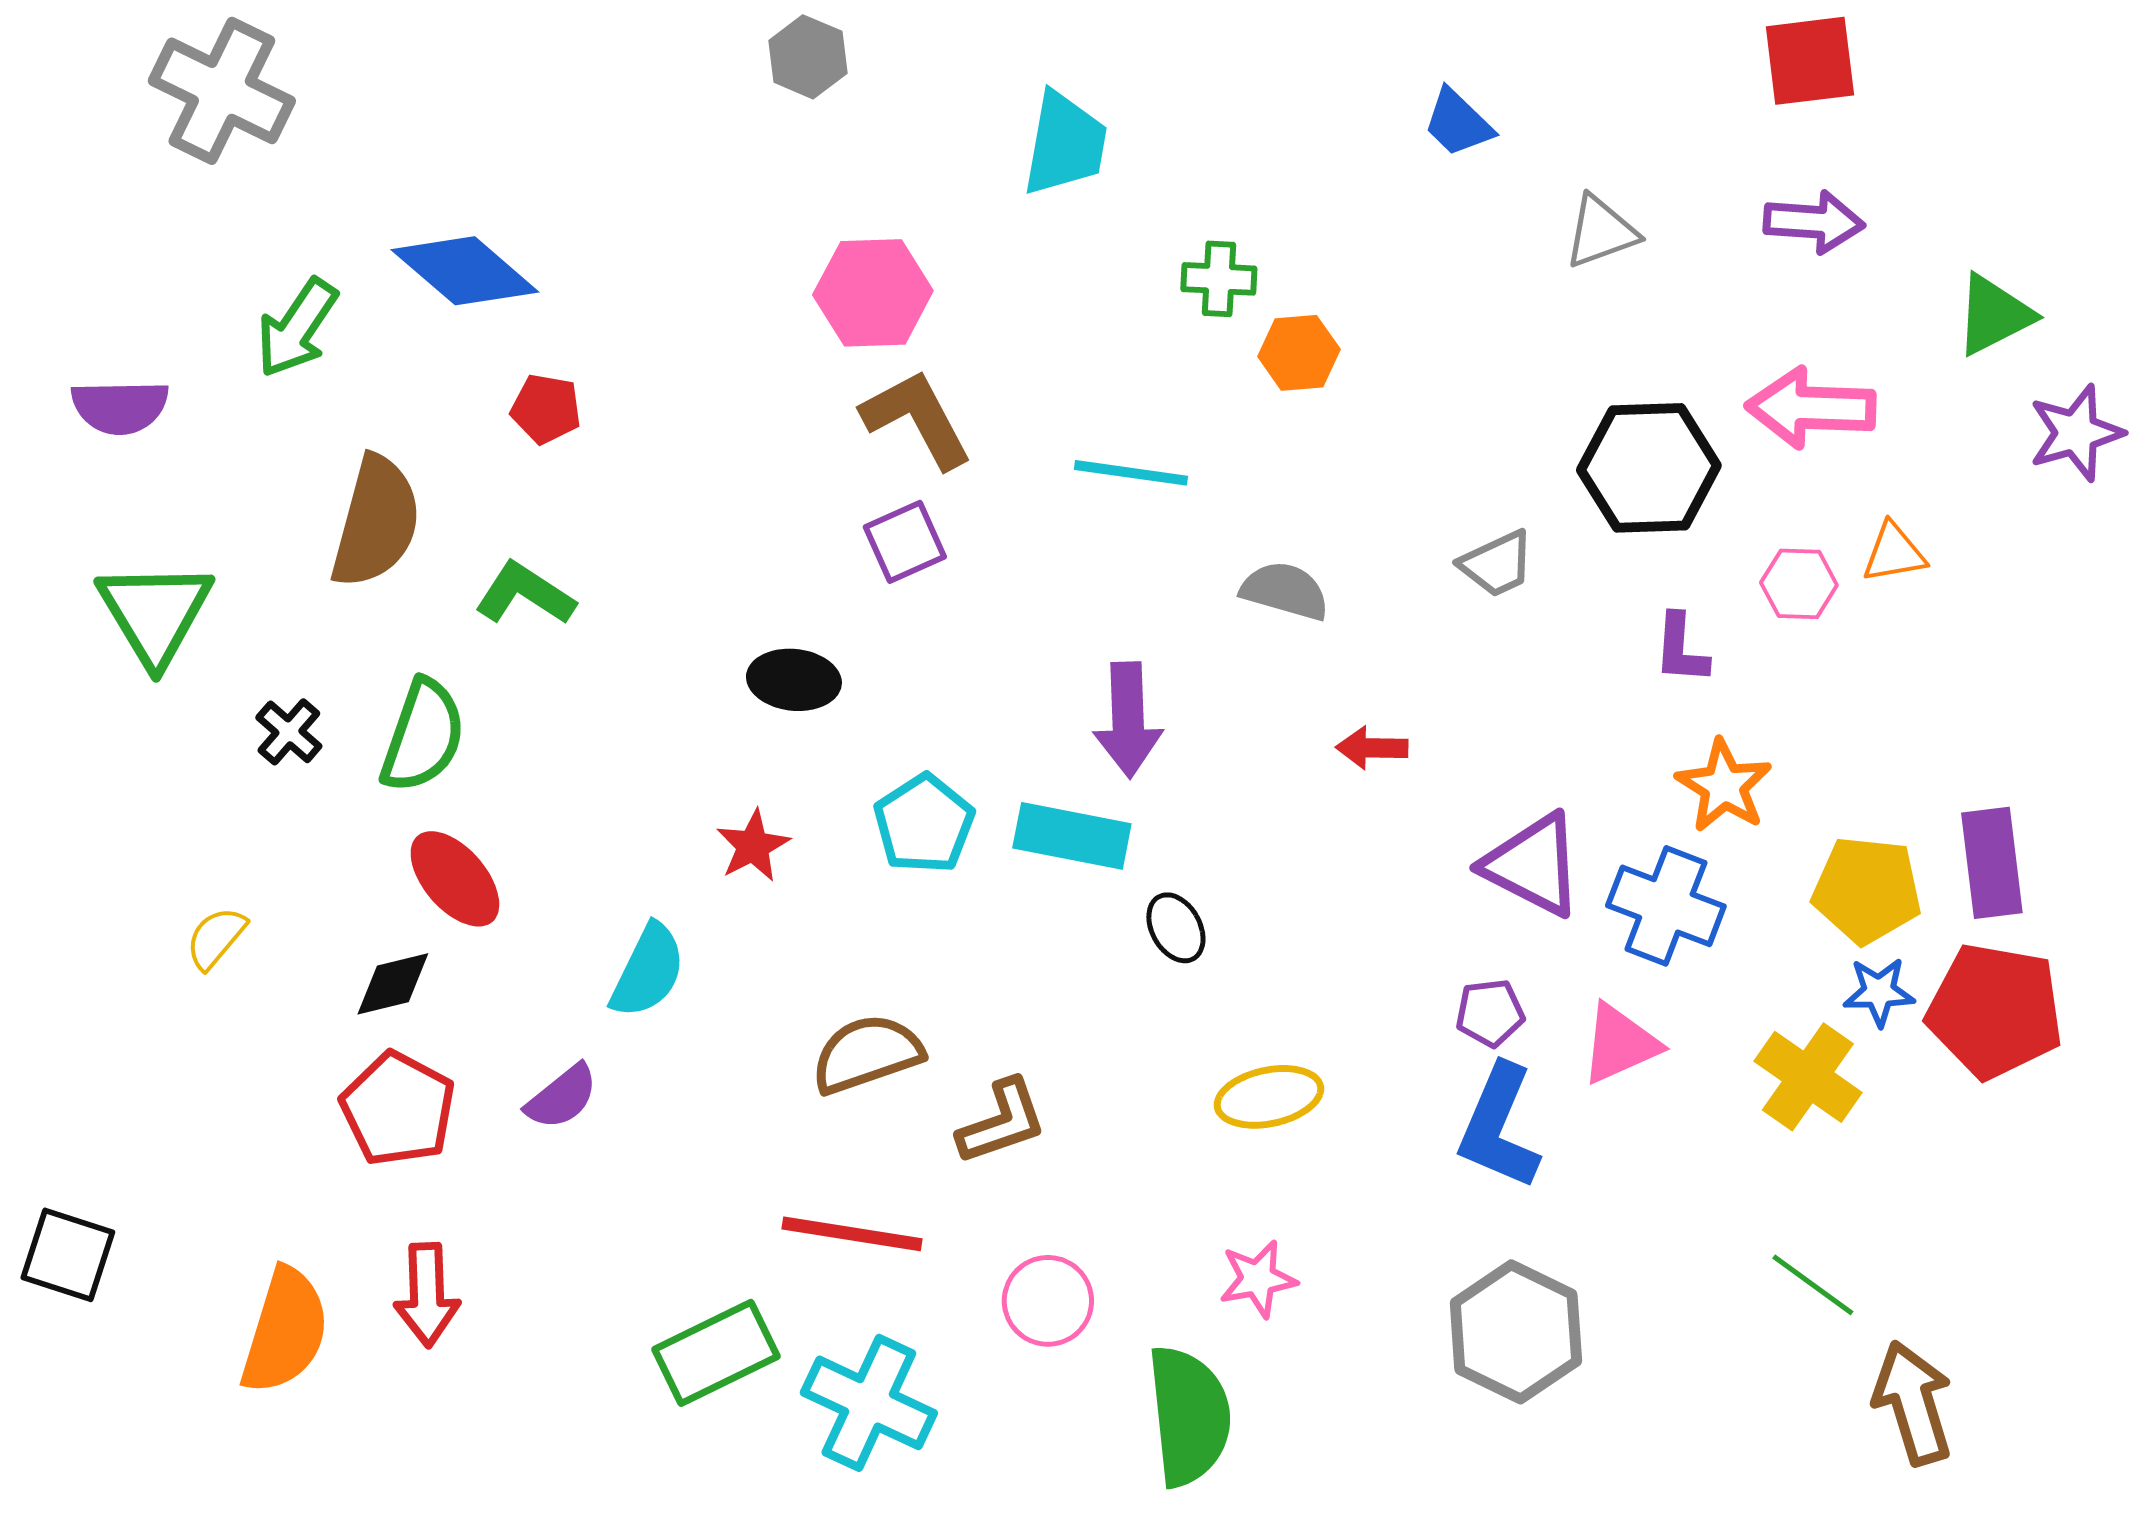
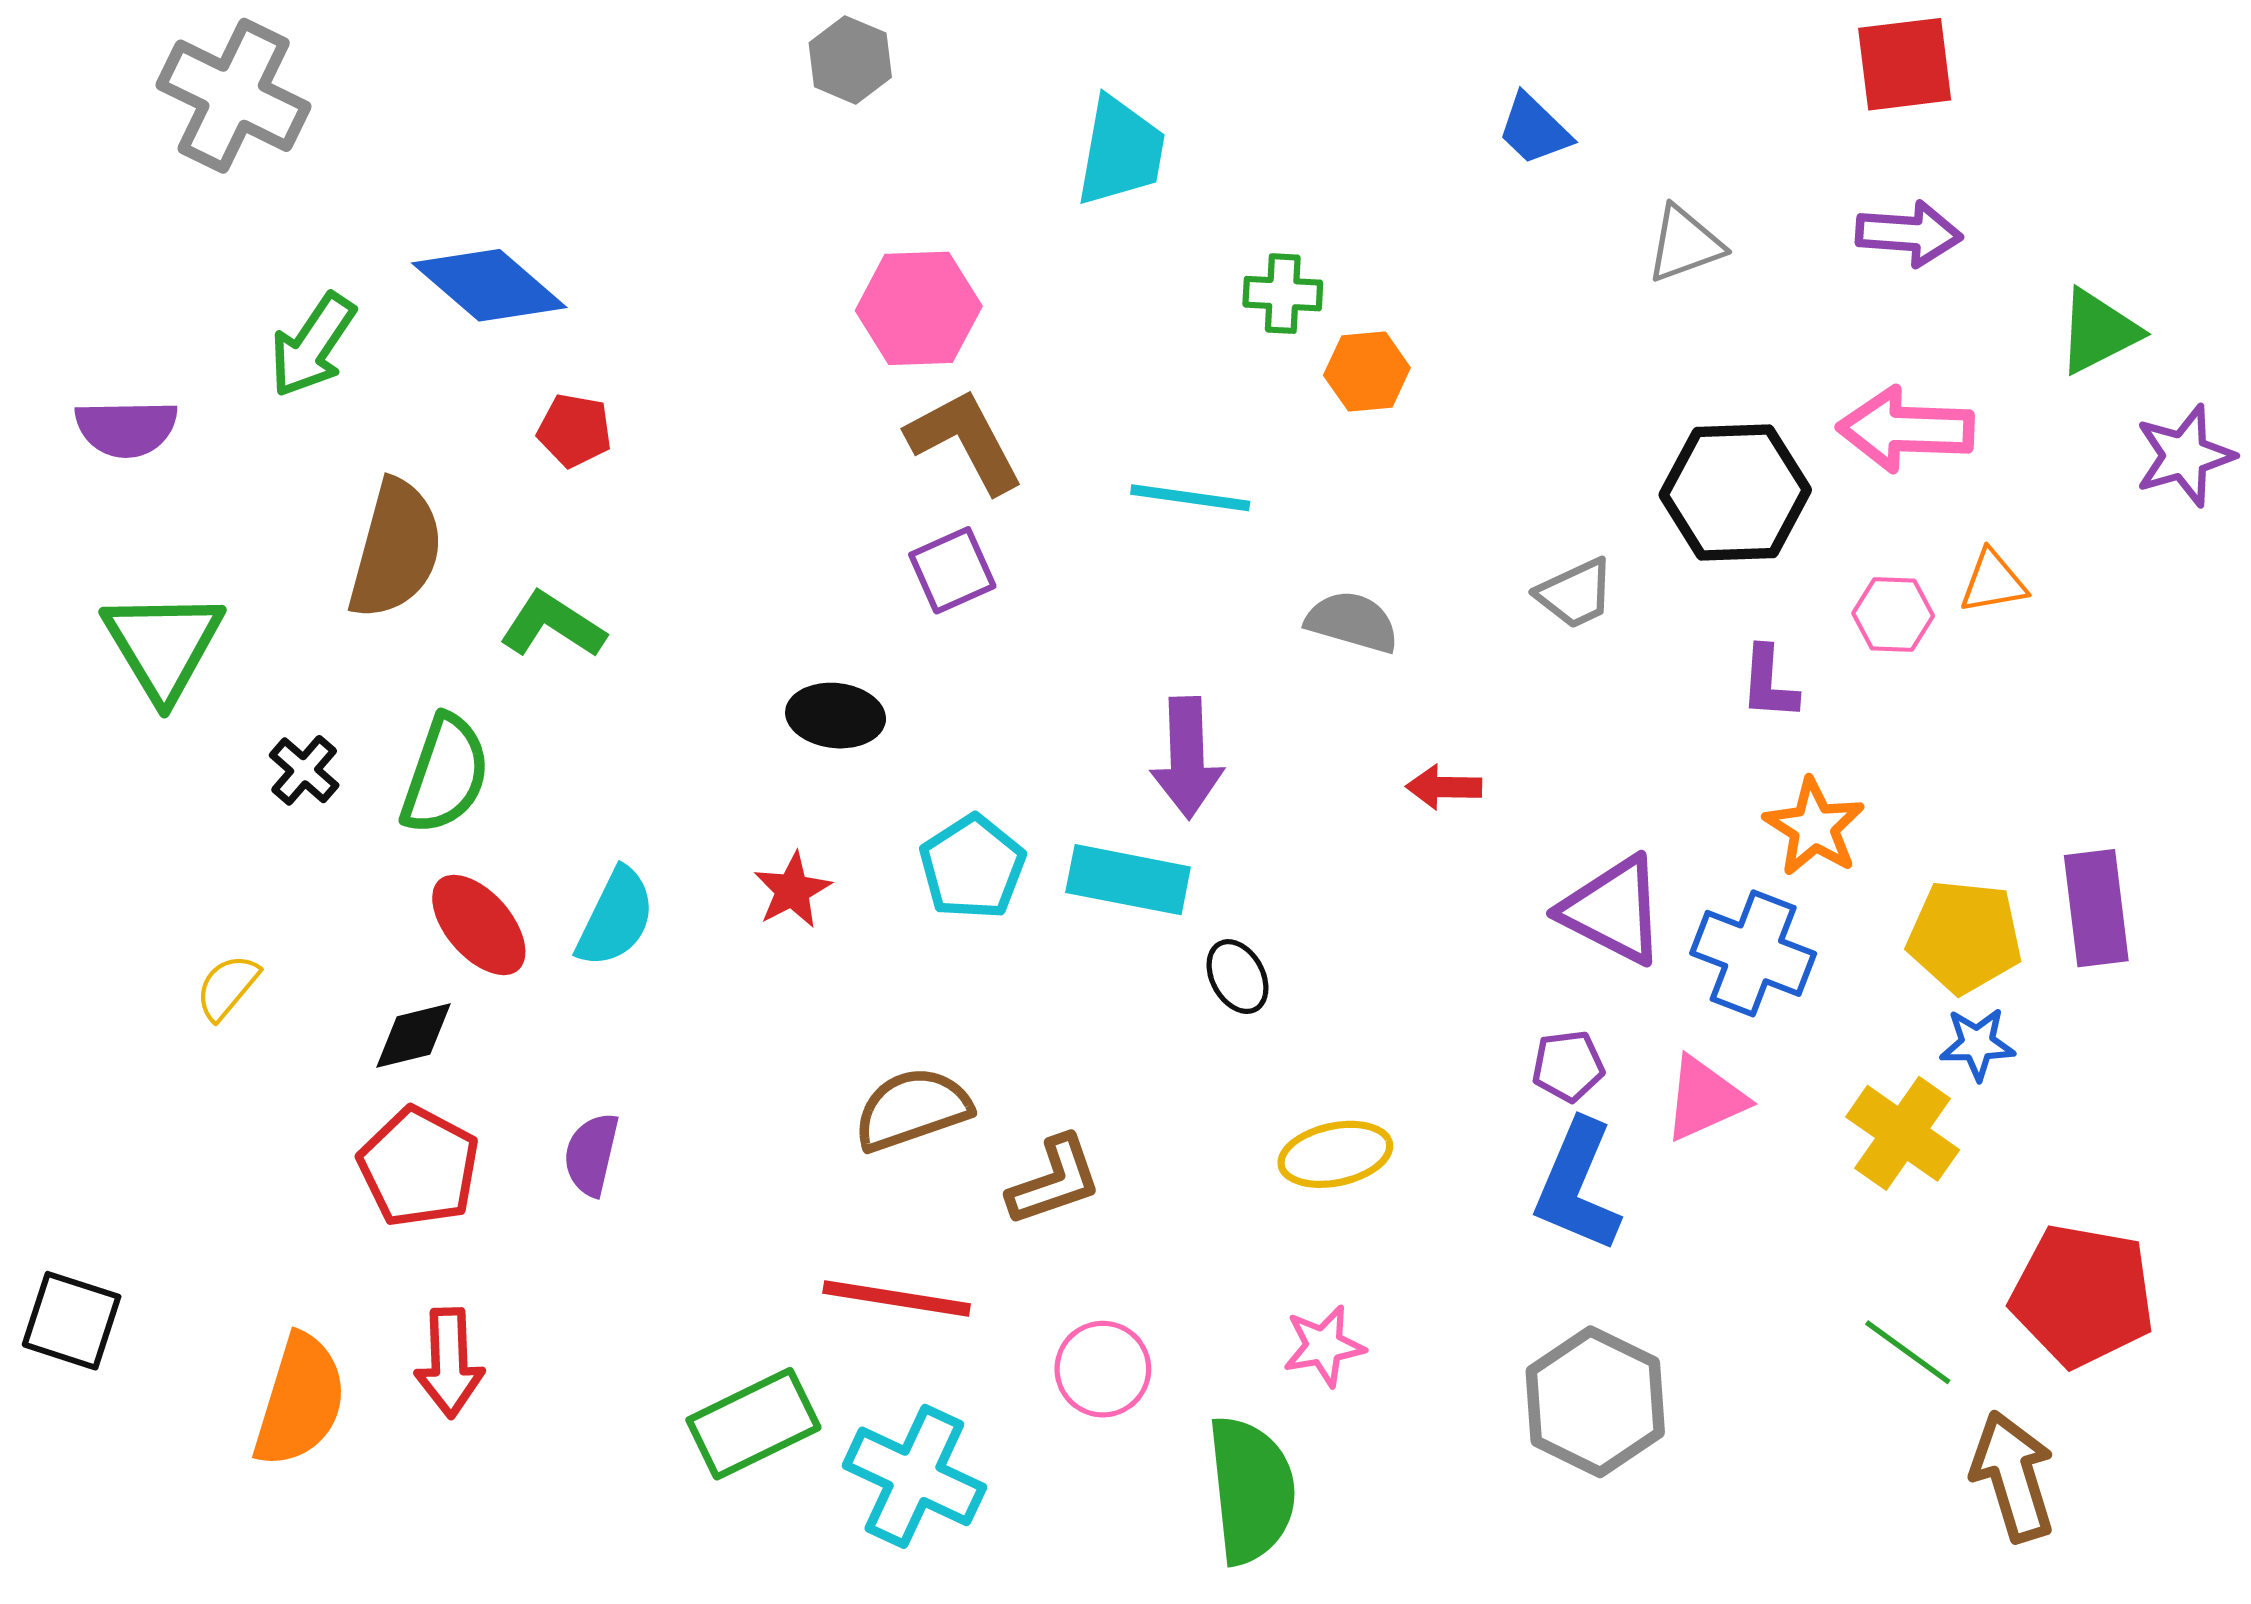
cyan semicircle: (648, 971) -> (616, 918), moved
red pentagon: (1995, 1011) -> (2083, 1295), moved
purple semicircle: (562, 1097) -> (591, 1154), turned 142

